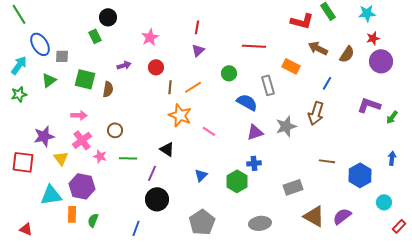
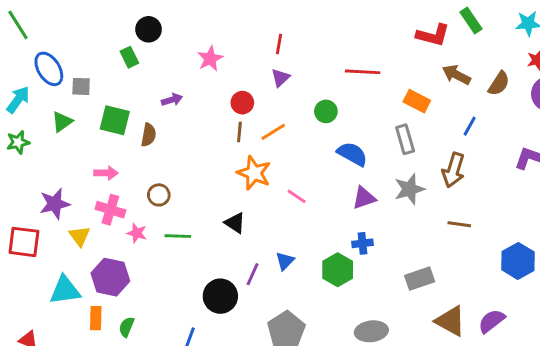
red circle: (156, 67) -> (242, 103), moved
gray rectangle: (268, 85) -> (405, 139), moved
pink cross: (82, 140) -> (110, 210), turned -36
brown line: (327, 161) -> (459, 224), moved
purple line: (152, 173) -> (253, 274), moved

